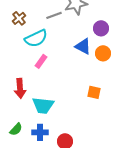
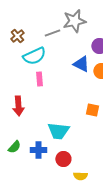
pink rectangle: (41, 61) -> (39, 79), turned -40
cyan trapezoid: (43, 105) -> (58, 131), moved

